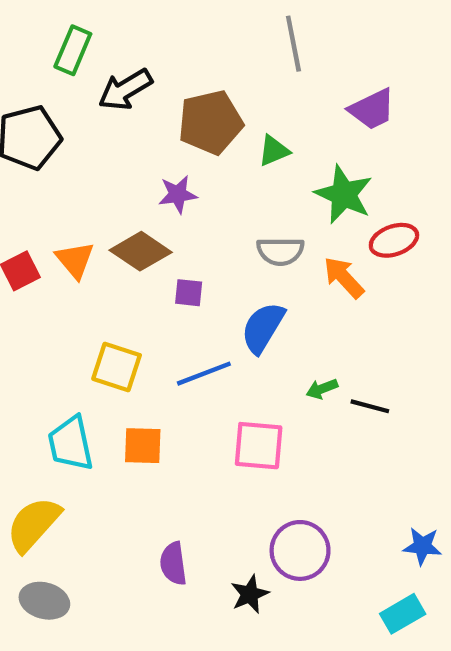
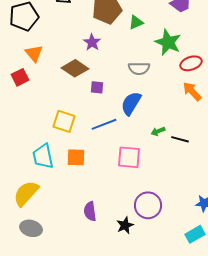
purple star: (178, 194) -> (92, 42), turned -30
orange triangle: (75, 260) -> (34, 53), moved
orange arrow: (344, 277) -> (192, 91), moved

